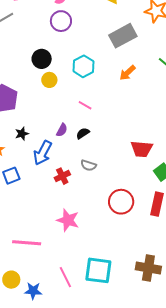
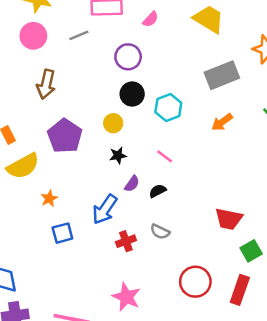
purple circle: (61, 21) -> (128, 57), moved
black circle: (42, 59) -> (132, 94), moved
yellow circle: (49, 80) -> (113, 123), moved
black star: (22, 134) -> (118, 155), moved

